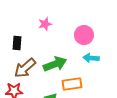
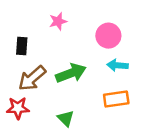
orange rectangle: (72, 84) -> (116, 99), moved

